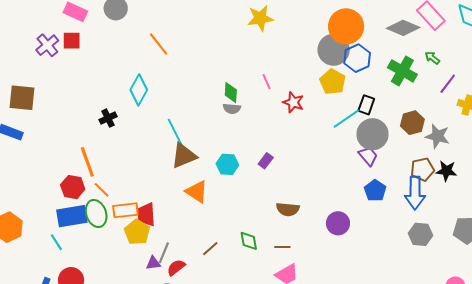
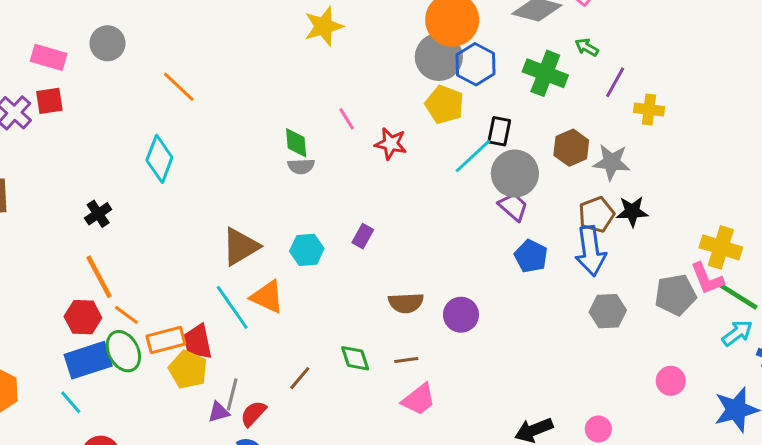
black cross: (108, 118) -> (98, 214), moved
cyan line: (176, 134) -> (232, 307), moved
purple circle: (338, 223) -> (461, 315), moved

